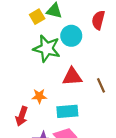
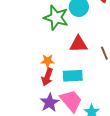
red arrow: (22, 116) -> (47, 77), moved

